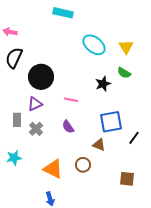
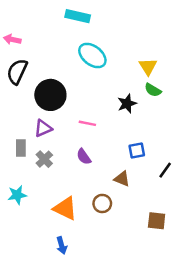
cyan ellipse: (94, 45) -> (92, 56), moved
yellow triangle: (126, 47) -> (148, 67), moved
blue square: (111, 122) -> (137, 150), size x0.6

